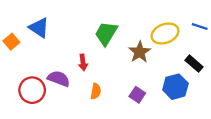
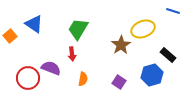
blue line: (200, 27) -> (173, 11), moved
green trapezoid: (106, 33) -> (78, 29), moved

